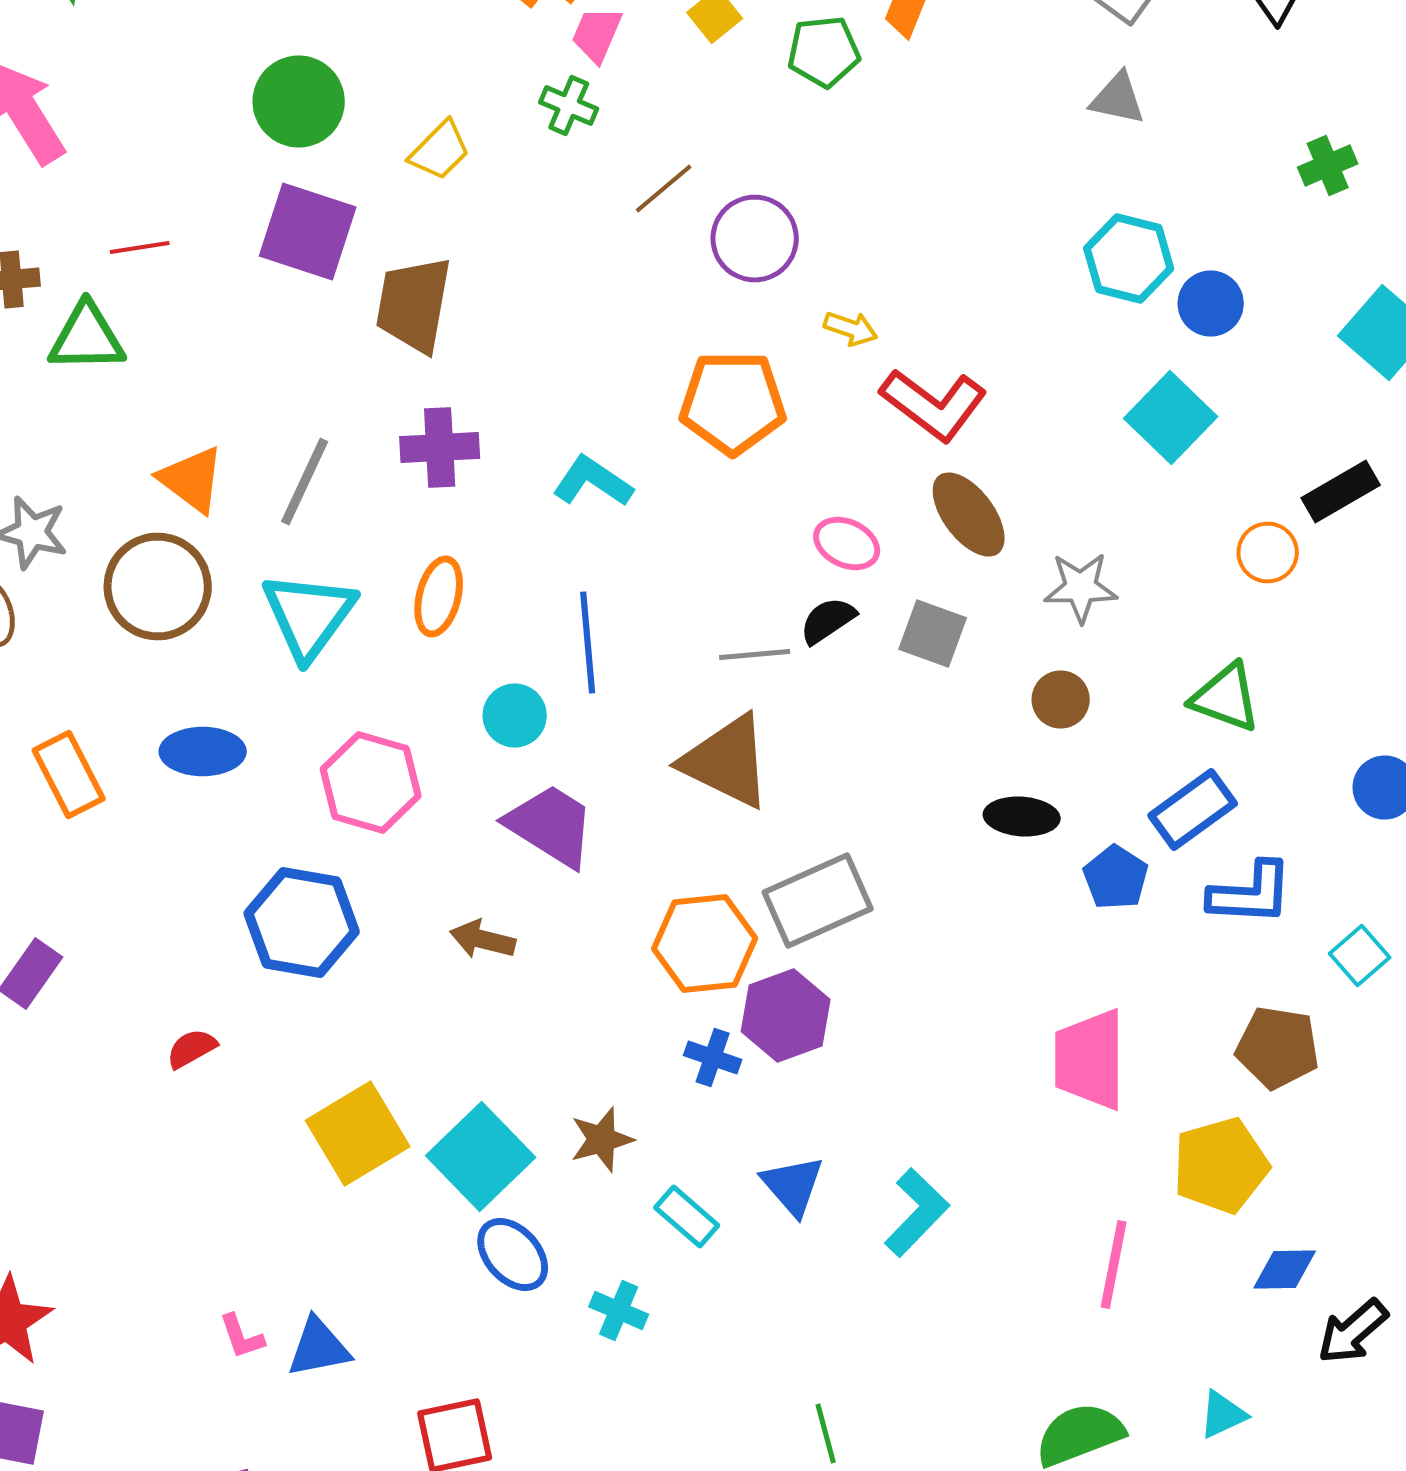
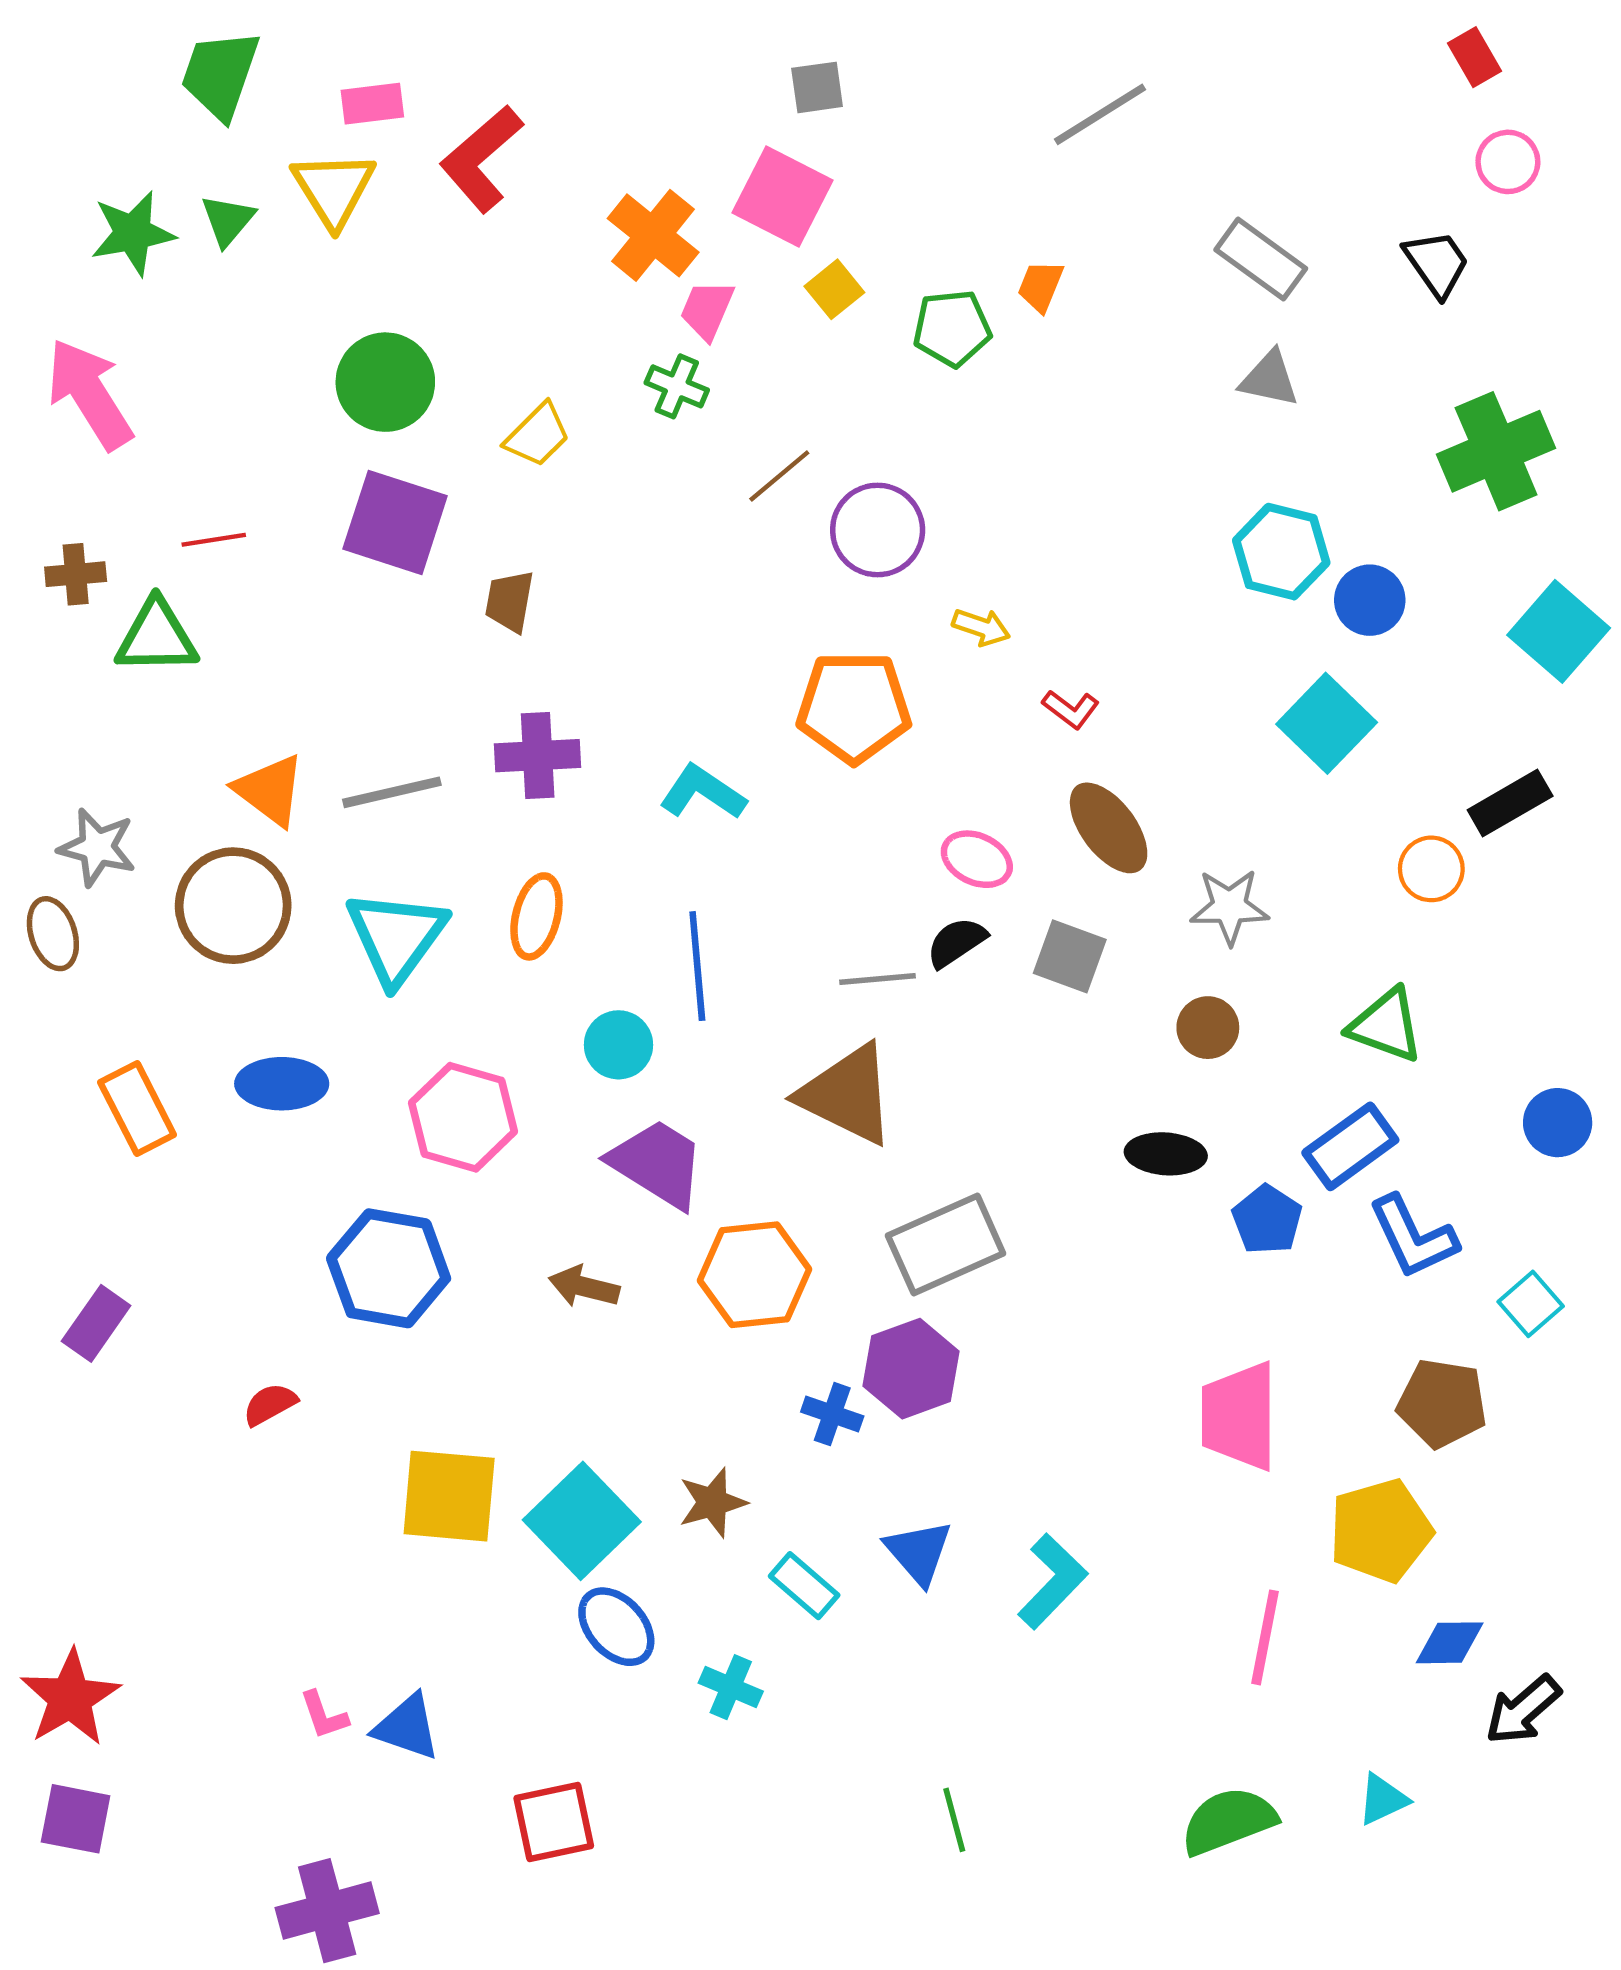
green cross: (1328, 166) -> (1496, 451), size x1.8
brown trapezoid: (414, 304) -> (509, 601), size x0.6
red L-shape: (934, 404) -> (1071, 709), size x0.5
gray line: (305, 482) -> (392, 792), turned 52
blue L-shape: (1251, 894) -> (1413, 1237), turned 62
orange hexagon: (705, 944) -> (755, 1275), moved
yellow square: (358, 1134) -> (449, 1496), turned 36
blue triangle: (319, 1348) -> (407, 1727), turned 30

